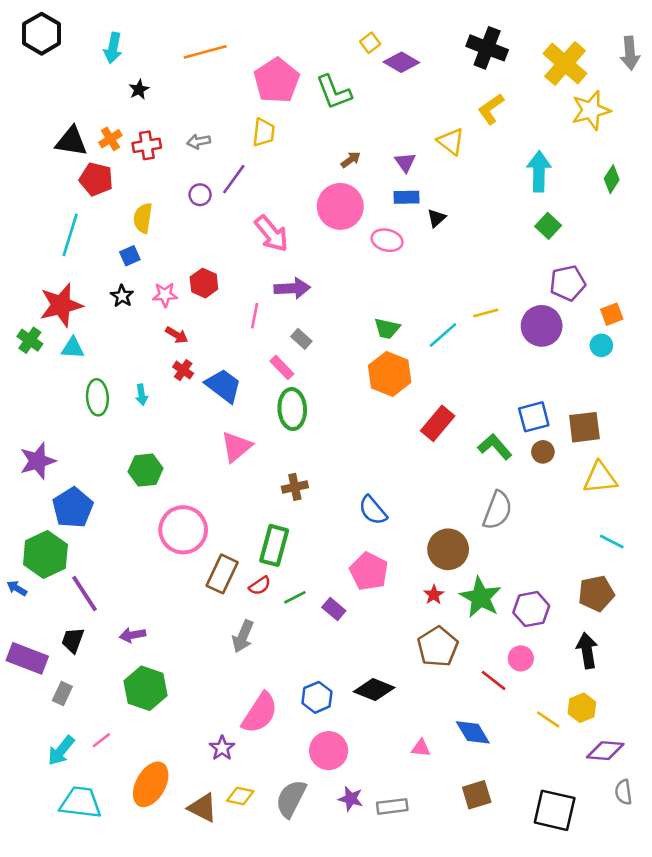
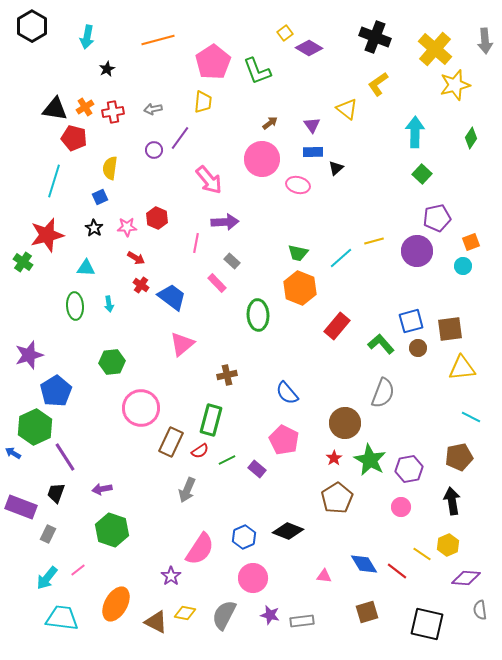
cyan triangle: (73, 348) -> (86, 268), moved
green ellipse: (292, 409) -> (258, 315), moved
red line: (494, 680) -> (397, 571), moved

